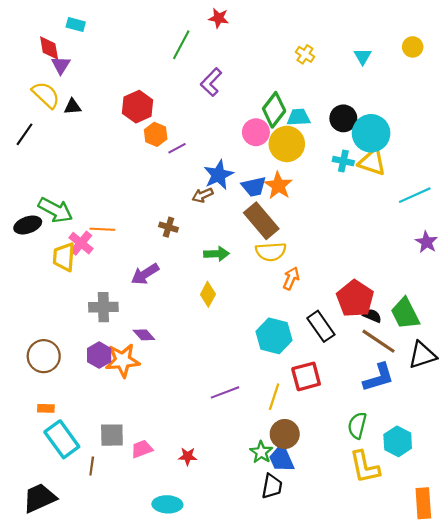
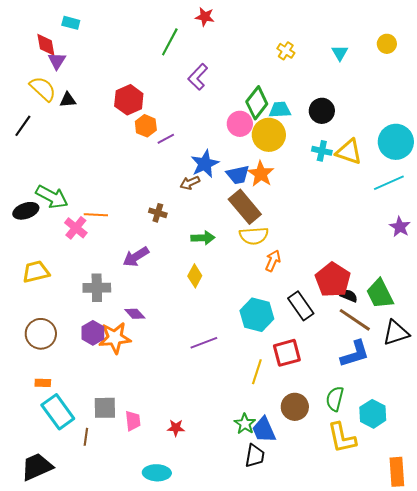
cyan circle: (371, 133) -> (396, 142), moved
yellow trapezoid: (64, 257) -> (36, 272), moved, turned 72
purple line: (225, 392) -> (204, 343), moved
brown circle: (285, 434) -> (295, 407), moved
pink trapezoid: (142, 449) -> (133, 421), turned 105

